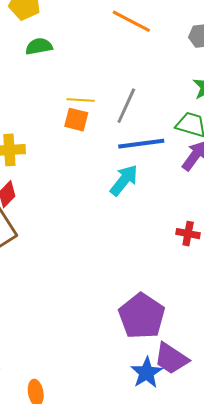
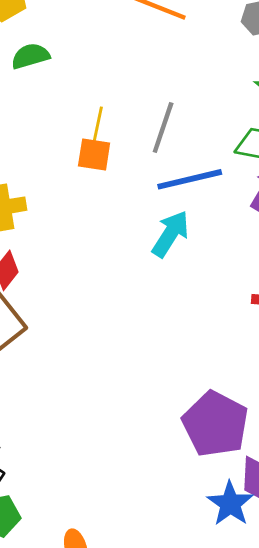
yellow line: (81, 100) -> (97, 126), turned -76

